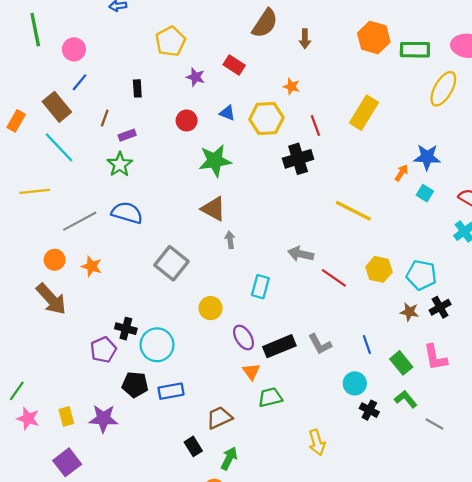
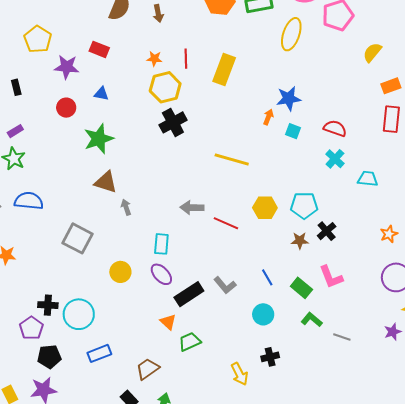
purple star: (196, 77) -> (67, 67), size x1.4
yellow hexagon: (266, 118) -> (165, 87), moved
red line: (315, 125) -> (186, 59), moved, turned 30
purple ellipse: (244, 338) -> (161, 274), moved
black pentagon: (135, 385) -> (49, 357), moved
black cross: (369, 410) -> (270, 357), moved, turned -30

